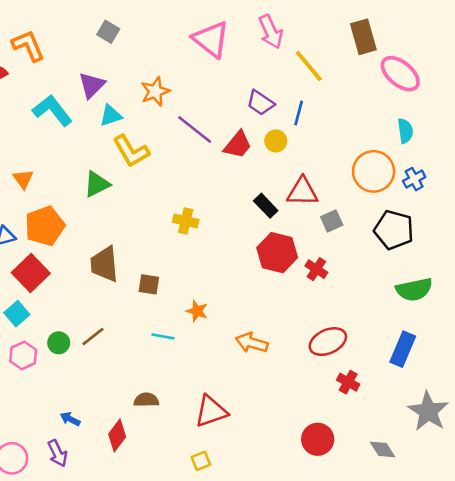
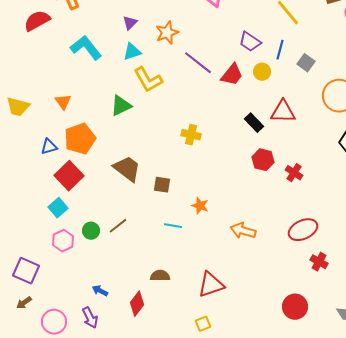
purple triangle: (92, 85) -> (130, 23), moved, size x0.7
gray square: (332, 221) -> (306, 63), moved, turned -30
red hexagon: (277, 253) -> (263, 160), size x0.7
brown trapezoid: (104, 264) -> (127, 169), turned 132

